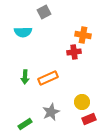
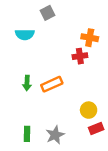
gray star: (51, 112) -> (55, 135), moved
green rectangle: (25, 124) -> (27, 134), turned -56

